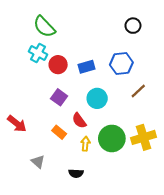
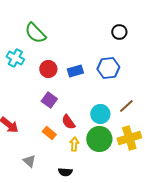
cyan cross: (38, 53) -> (15, 58), moved
brown line: (138, 91) -> (126, 106), moved
cyan circle: (97, 98) -> (100, 114), moved

